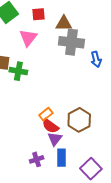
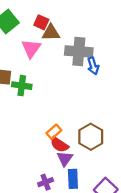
red square: (38, 14) -> (41, 22), turned 32
brown triangle: (64, 23) -> (51, 33), moved
blue arrow: (96, 59) -> (93, 66), moved

